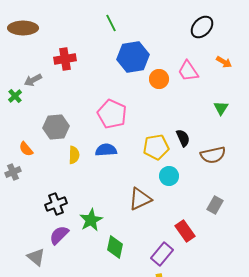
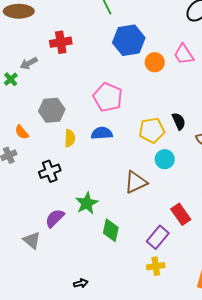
black cross: (56, 204) -> (50, 171), moved

